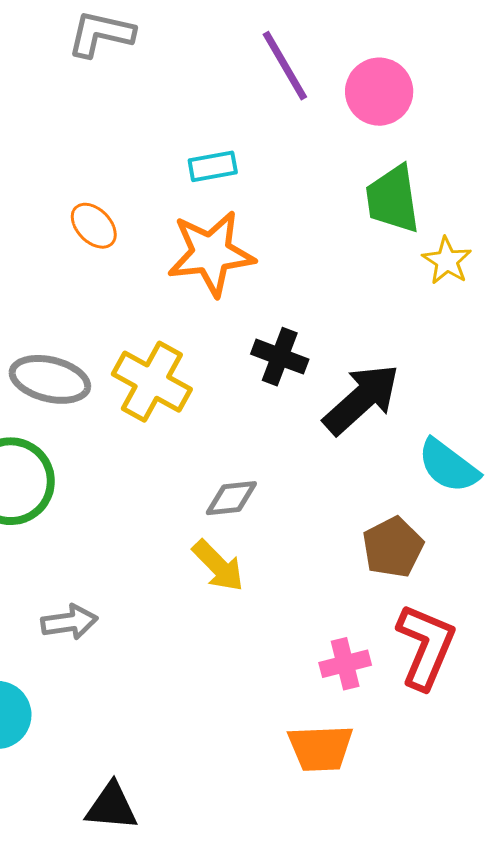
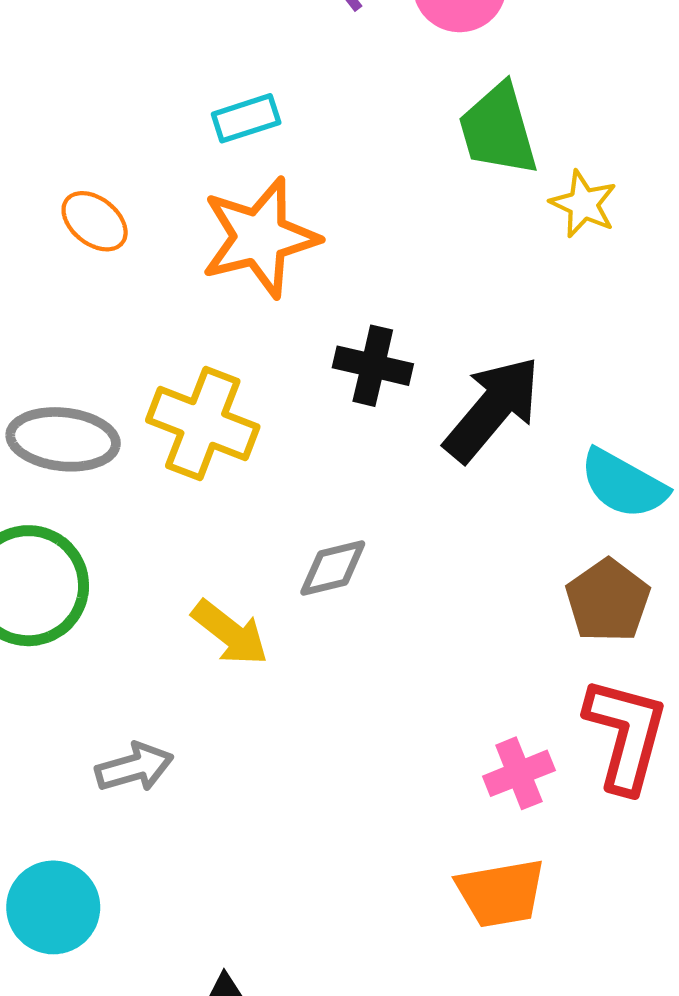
brown pentagon: (393, 547) -> (608, 601), moved
yellow arrow: (218, 566) -> (230, 633), moved

